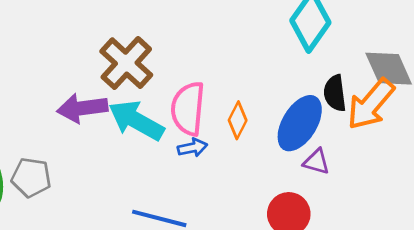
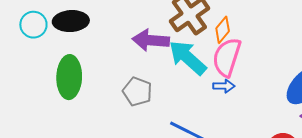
orange diamond: (238, 120) -> (223, 30), moved
gray pentagon: (31, 177) -> (137, 91), moved

